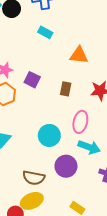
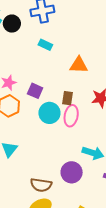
pink ellipse: (80, 122) -> (71, 116), moved
cyan circle: (49, 135) -> (49, 113), moved

